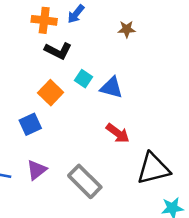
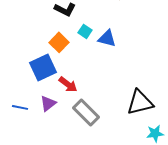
blue square: (30, 124) -> (43, 67), size x1.5
red arrow: (118, 133) -> (68, 84), moved

